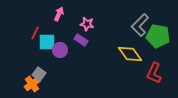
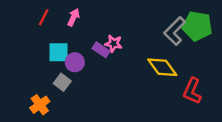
pink star: (87, 24) -> (113, 44), moved
red line: (35, 33) -> (44, 17), moved
green pentagon: (158, 36) -> (197, 26), moved
gray square: (39, 74) -> (62, 82), moved

